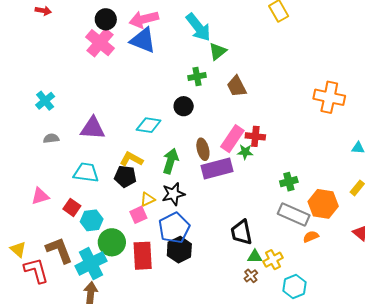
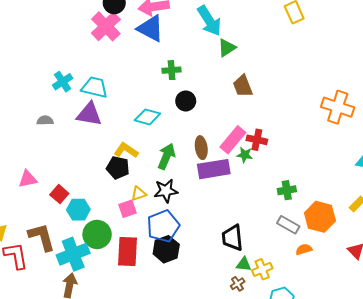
green cross: (197, 76) -> (172, 70), moved
cyan cross: (45, 101) -> (63, 82), moved
cyan trapezoid: (86, 173) -> (95, 87), moved
gray rectangle: (294, 214) -> (288, 225), size x0.7

